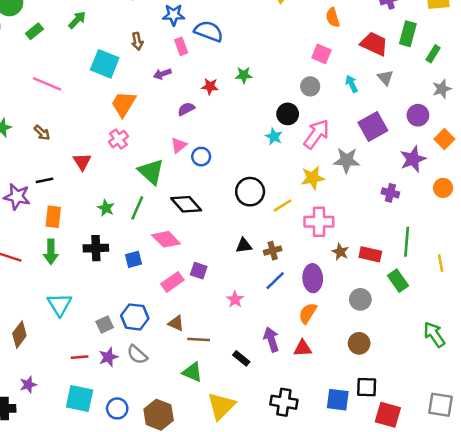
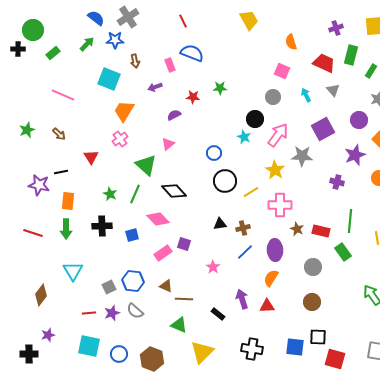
blue star: (174, 15) -> (115, 40), moved
blue circle: (201, 157) -> (214, 153), moved
yellow star: (313, 178) -> (275, 170), turned -30

